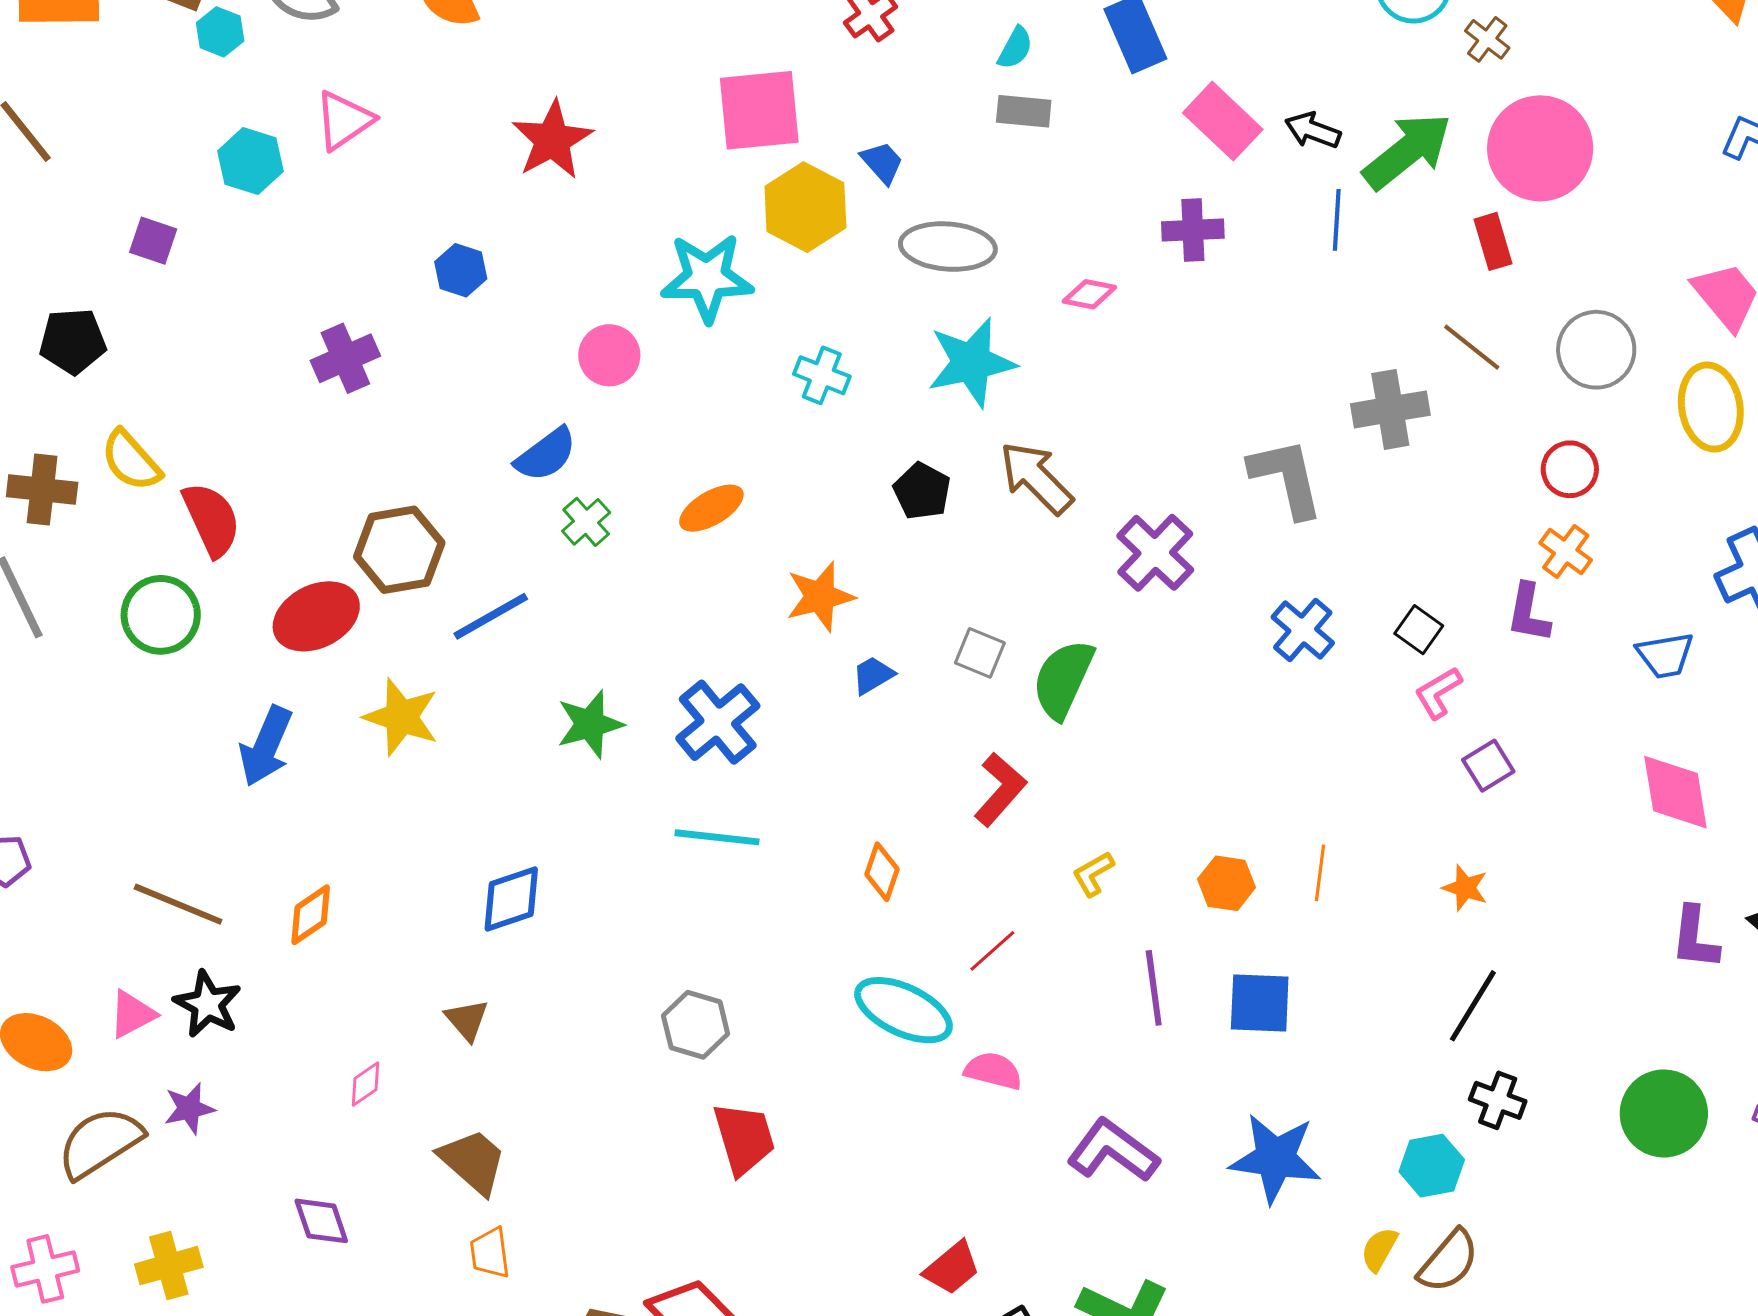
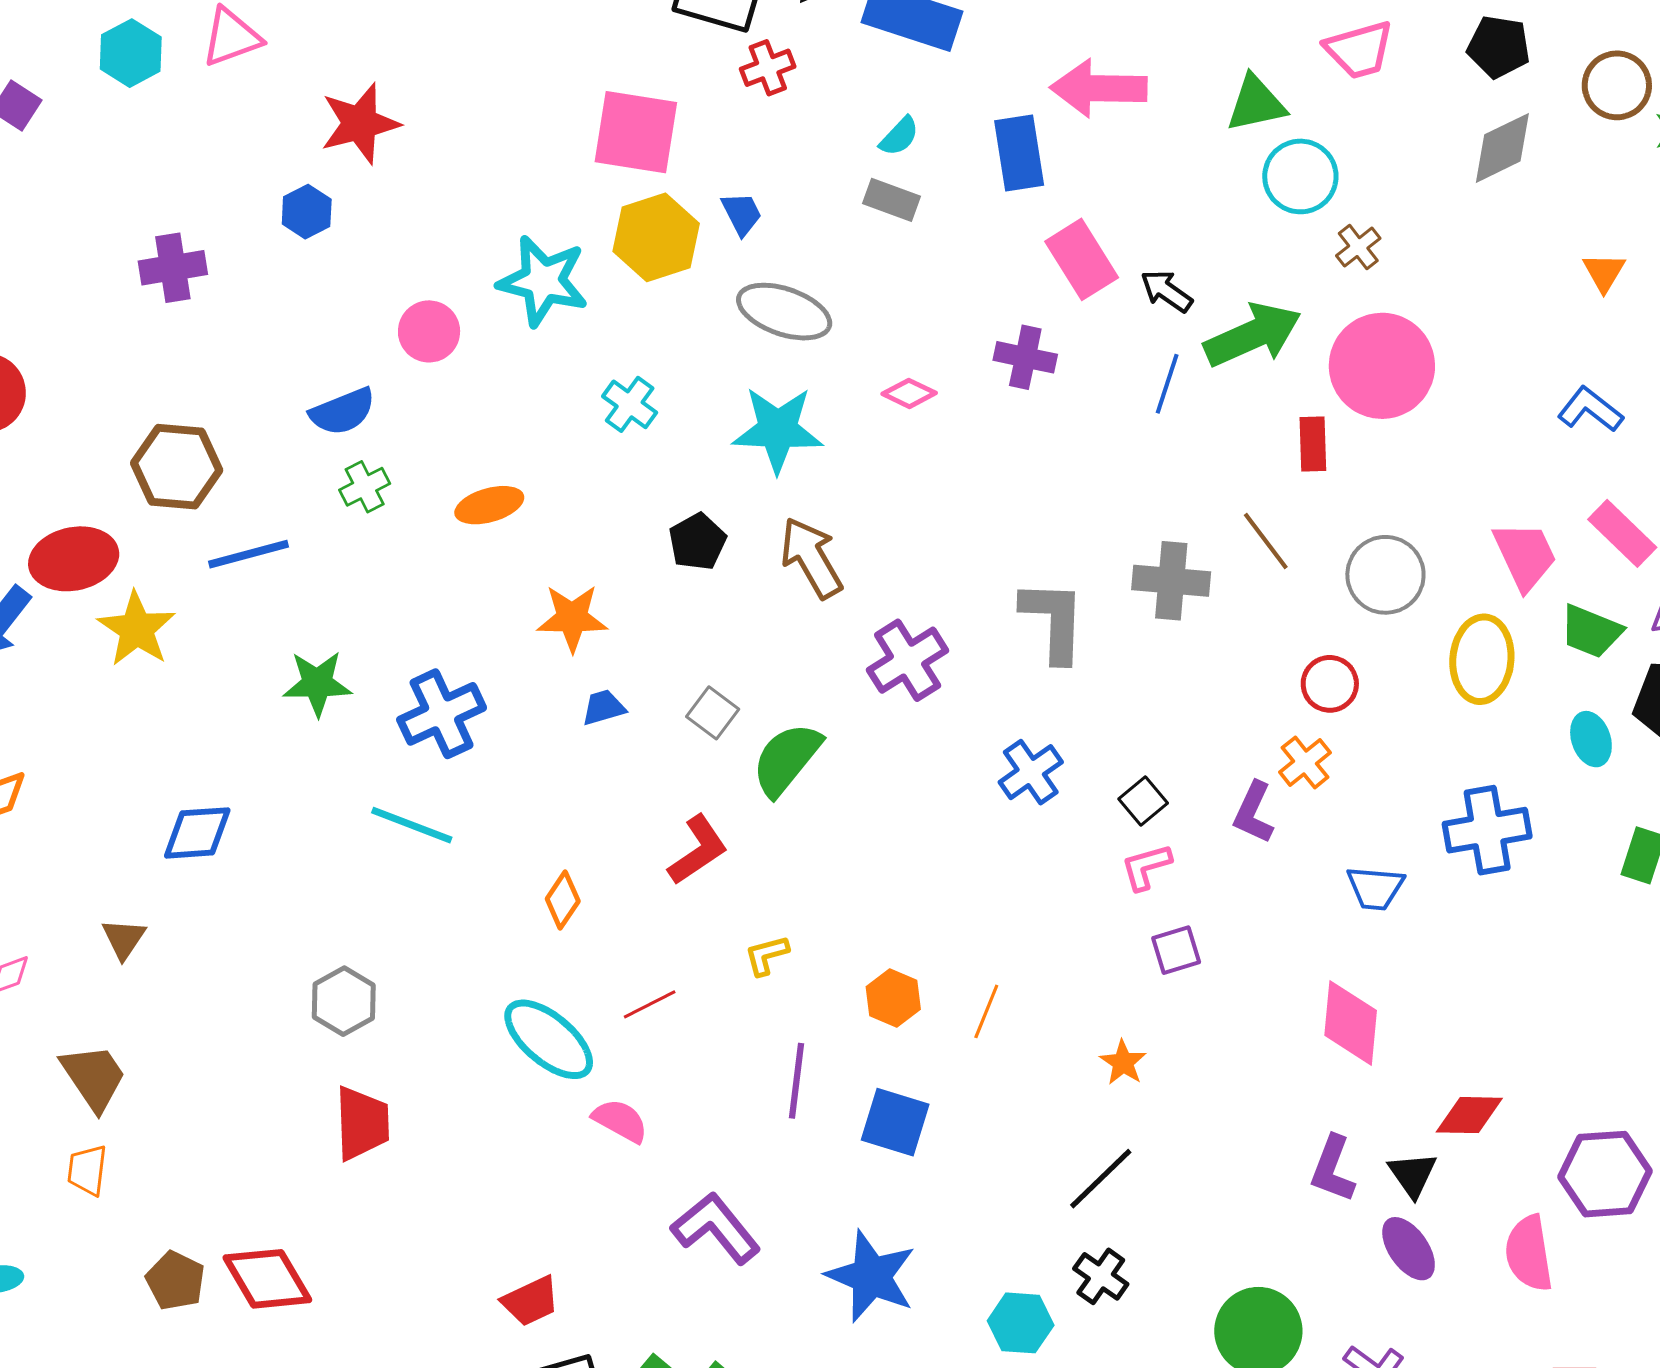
red star: (552, 140) -> (360, 123), moved
red ellipse: (316, 616) -> (74, 559), moved

